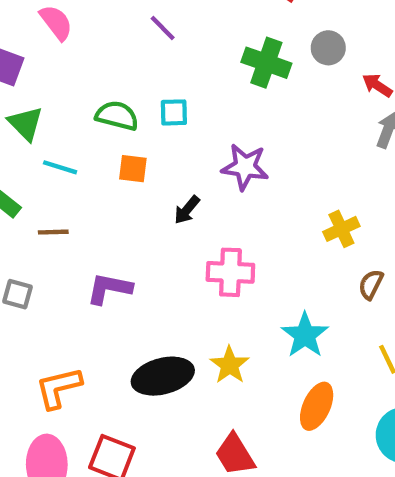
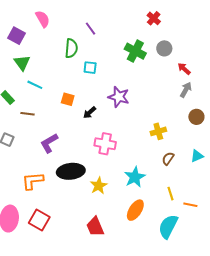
green semicircle: (117, 116) -> (71, 48), moved, turned 72
orange square: (133, 169) -> (68, 99), moved
purple L-shape: (109, 289) -> (49, 143), turned -50
black ellipse: (163, 376) -> (71, 171), moved
orange L-shape: (59, 388) -> (33, 181), moved

